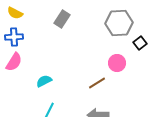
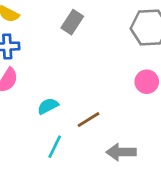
brown line: (97, 83) -> (89, 120), moved

